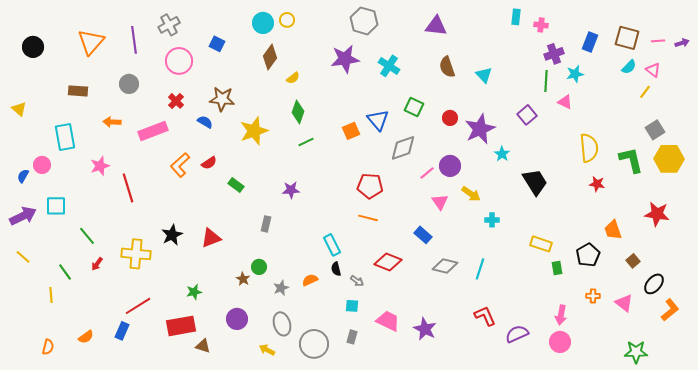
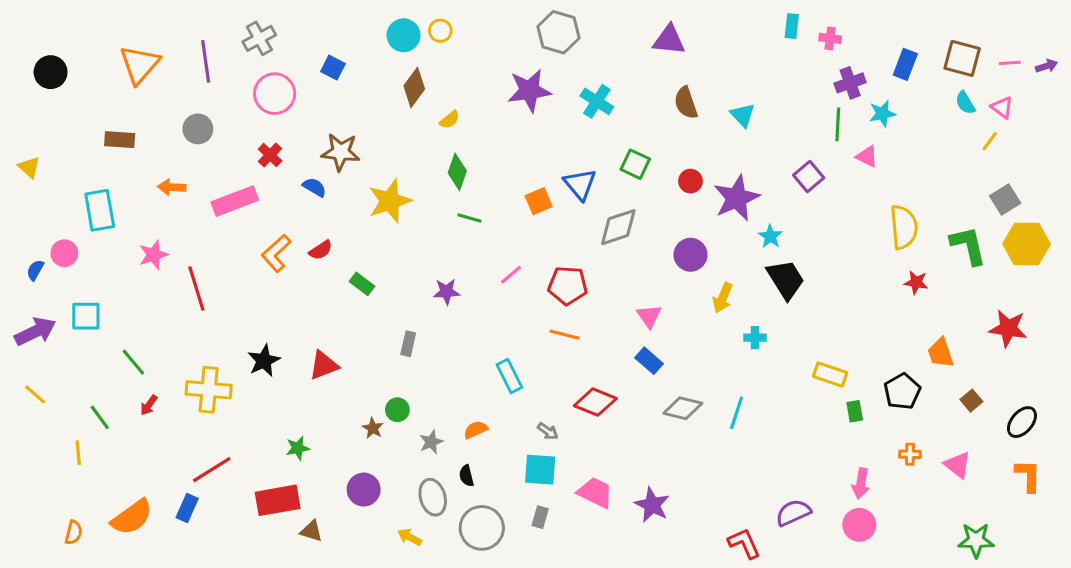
cyan semicircle: (629, 67) -> (965, 103), turned 105
green line: (306, 142) -> (470, 218), turned 42
pink line: (427, 173) -> (511, 275), moved
black trapezoid: (535, 182) -> (786, 279), moved
yellow arrow: (471, 194) -> (723, 298), turned 78
pink triangle: (440, 202) -> (649, 316), moved
black semicircle: (336, 269) -> (466, 476), moved
black ellipse: (654, 284) -> (1022, 422), moved
cyan square: (352, 306) -> (540, 470), size x1.6
orange L-shape: (670, 310) -> (1028, 476), turned -50
red L-shape: (485, 316) -> (744, 543), moved
orange semicircle: (86, 337) -> (132, 517), size x1.8

